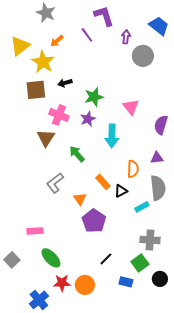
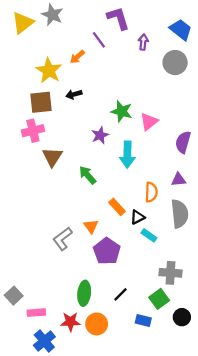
orange arrow: (57, 41) -> (77, 57), moved
yellow triangle: (20, 46) -> (23, 23), moved
gray circle: (143, 56) -> (175, 63), moved
green star: (94, 97) -> (122, 111), moved, turned 30
pink triangle: (131, 107) -> (149, 122), turned 30
pink cross: (59, 115) -> (33, 131), moved, turned -36
gray L-shape: (55, 183) -> (63, 239), moved
cyan rectangle: (142, 207) -> (149, 235), moved, turned 64
pink rectangle: (35, 231) -> (36, 313), moved
green ellipse: (51, 258) -> (84, 293), moved, turned 50

